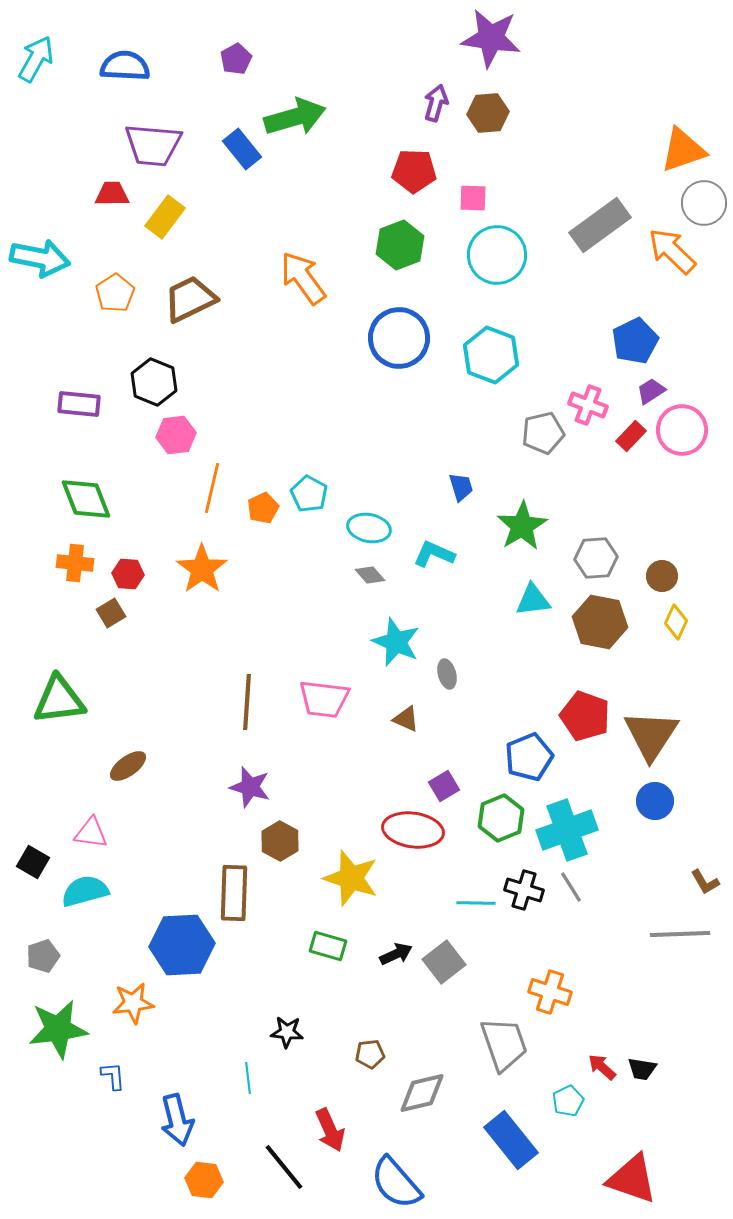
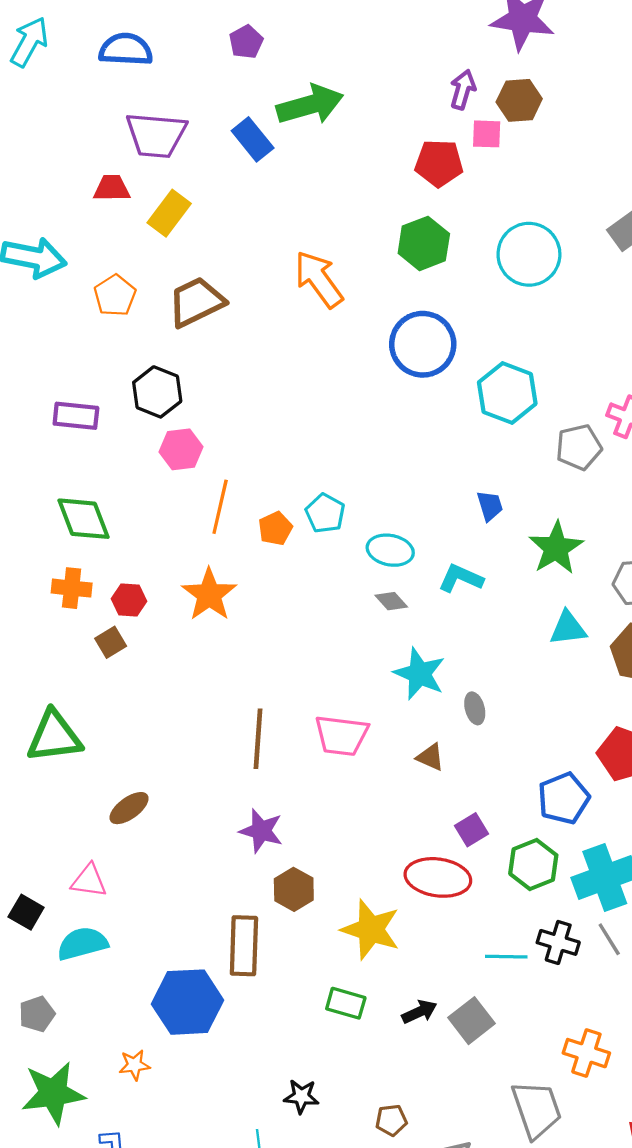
pink square: (473, 198) -> (487, 134), moved
cyan hexagon: (491, 355) -> (507, 393), moved
orange star: (133, 1003) -> (134, 1065), size x0.7

